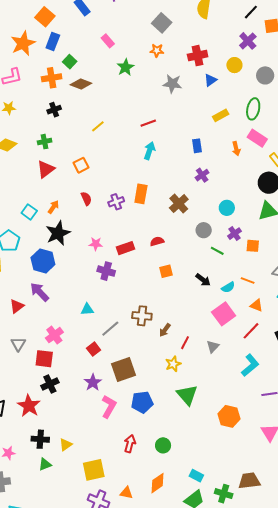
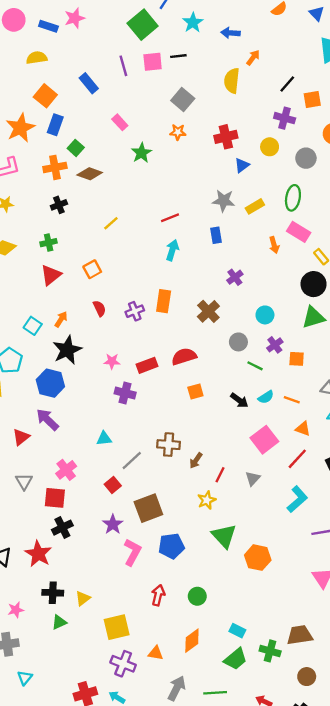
purple cross: (248, 41) -> (285, 118), turned -30
gray star: (172, 84) -> (224, 201), moved
blue rectangle: (197, 146) -> (216, 235), moved
red semicircle: (157, 241) -> (184, 356), size x1.5
cyan semicircle: (228, 287) -> (266, 397), moved
orange hexagon: (229, 416) -> (258, 558), moved

